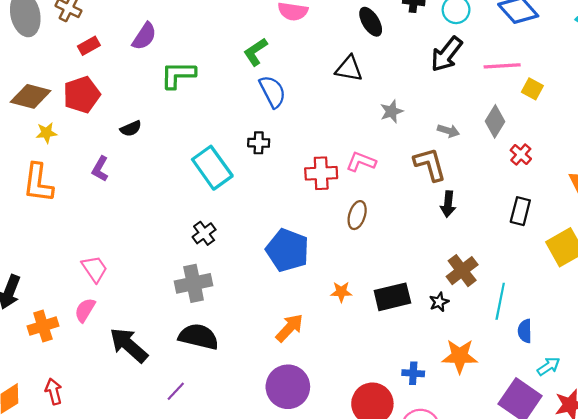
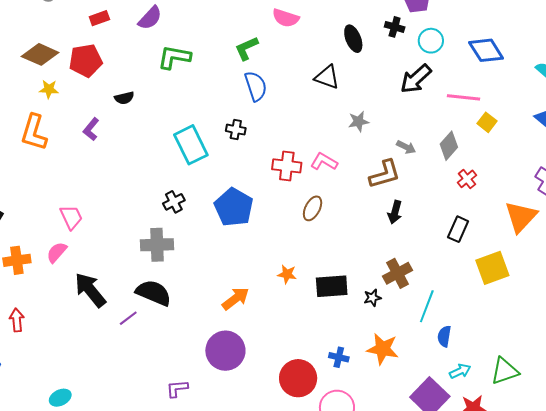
brown L-shape: (430, 164) -> (385, 174), turned 80
blue pentagon: (288, 250) -> (234, 207), moved
purple line: (176, 391) -> (128, 318), moved

